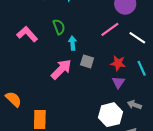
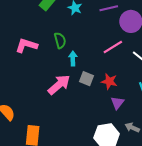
pink L-shape: (27, 34) -> (26, 45), turned -35
red star: (118, 63) -> (109, 81), moved

